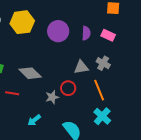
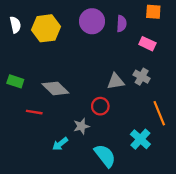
purple circle: (58, 31) -> (92, 21), moved
purple semicircle: (86, 33) -> (122, 24), moved
orange line: (99, 90) -> (159, 113), moved
gray star: (52, 97) -> (81, 126), moved

